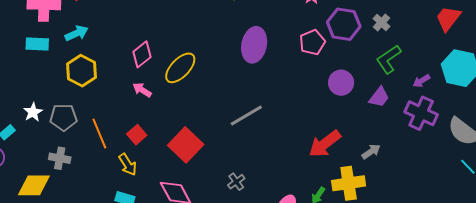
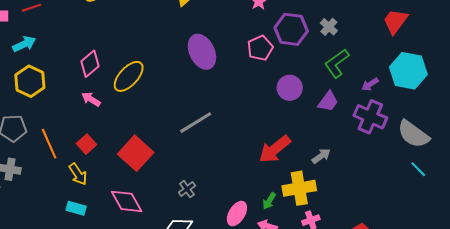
purple ellipse: (254, 45) -> (202, 52), turned -36

